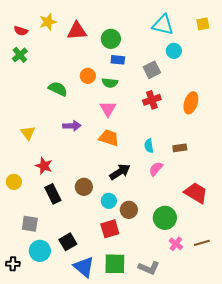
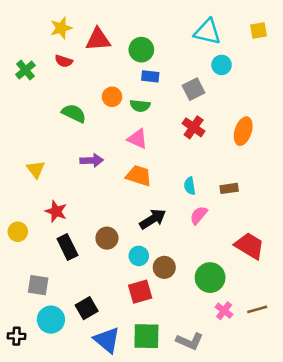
red semicircle: (21, 31) -> (64, 61), moved
red cross: (152, 100) -> (194, 127), turned -36
pink triangle: (108, 109) -> (138, 139), turned -36

